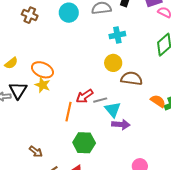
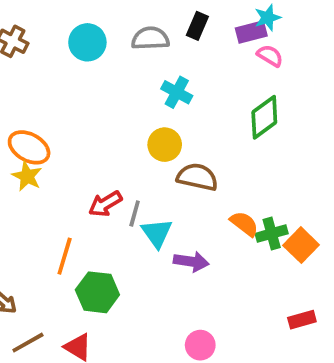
cyan cross: (117, 35) -> (177, 92), turned 35
gray line: (100, 100) -> (135, 213), turned -64
orange line: (69, 112) -> (65, 256), moved
purple arrow: (121, 124) -> (191, 262), moved

